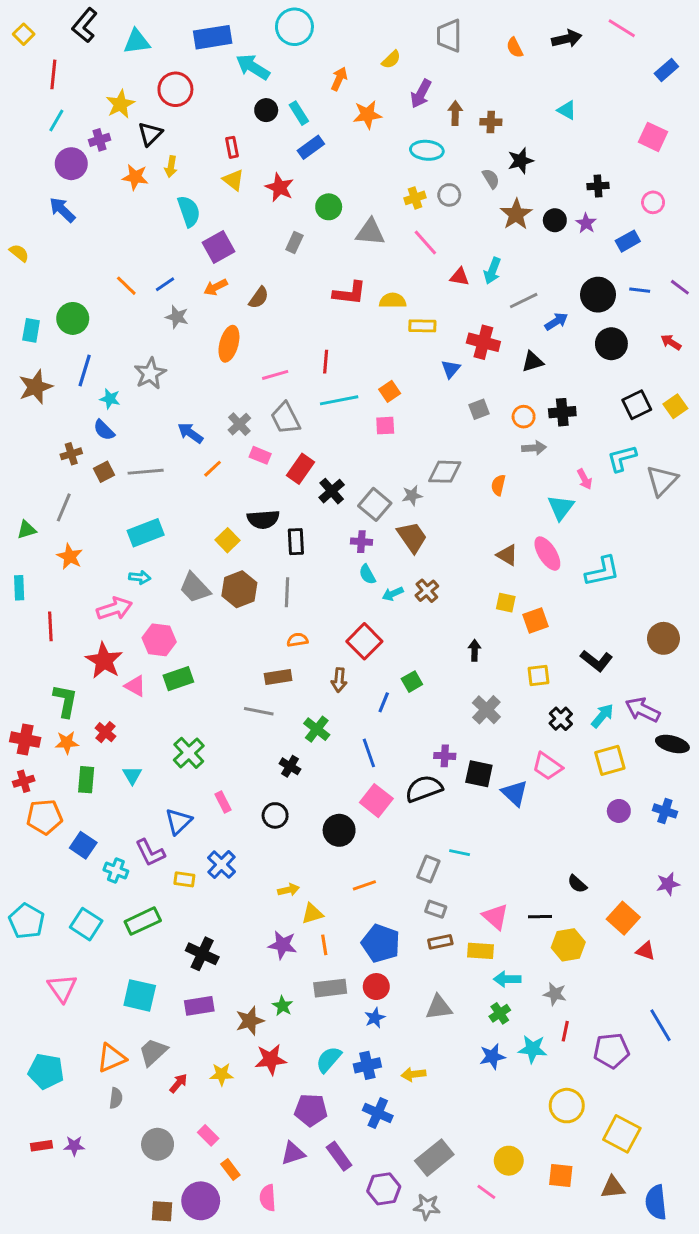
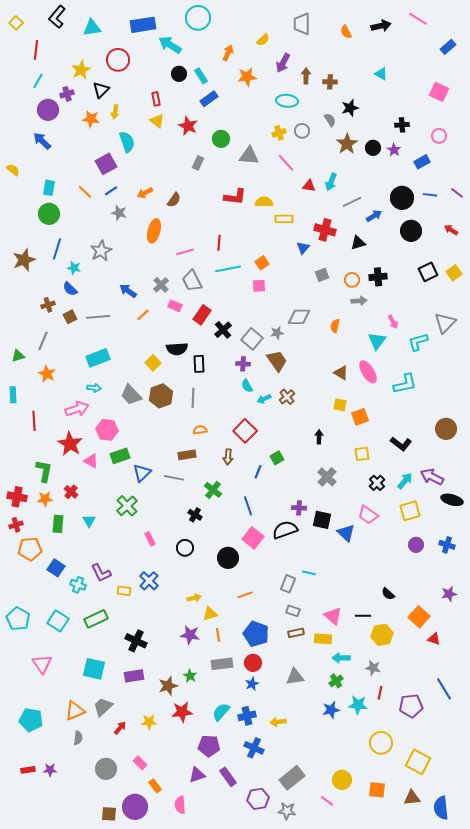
purple square: (219, 247) -> (106, 164), moved
cyan rectangle: (31, 330) -> (49, 188), moved
cyan L-shape: (622, 458) -> (418, 342), moved
blue triangle: (178, 821) -> (142, 473), moved

